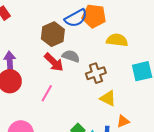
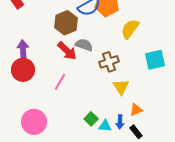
yellow semicircle: (117, 40) -> (130, 29), turned -60
yellow triangle: (108, 98) -> (121, 87), turned 30

